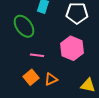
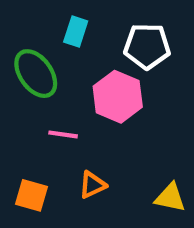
pink hexagon: (72, 48) -> (118, 97), moved
orange square: (31, 77) -> (32, 195), moved, turned -35

